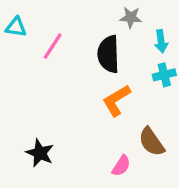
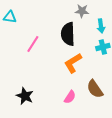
pink line: (53, 46) -> (33, 44), moved
pink semicircle: (121, 166) -> (70, 97), moved

